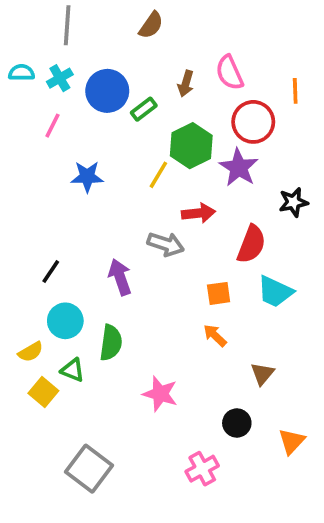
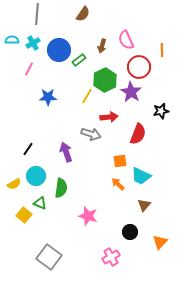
cyan trapezoid: (275, 292) -> (141, 176), moved
yellow semicircle: (31, 352) -> (14, 184), moved

